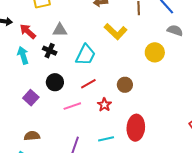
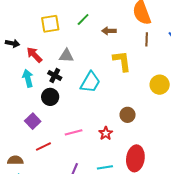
yellow L-shape: (116, 32) -> (122, 61), turned -145
black circle: (55, 82) -> (50, 97), moved
red line: (88, 84) -> (43, 146), moved
brown semicircle: (32, 136) -> (15, 160), moved

